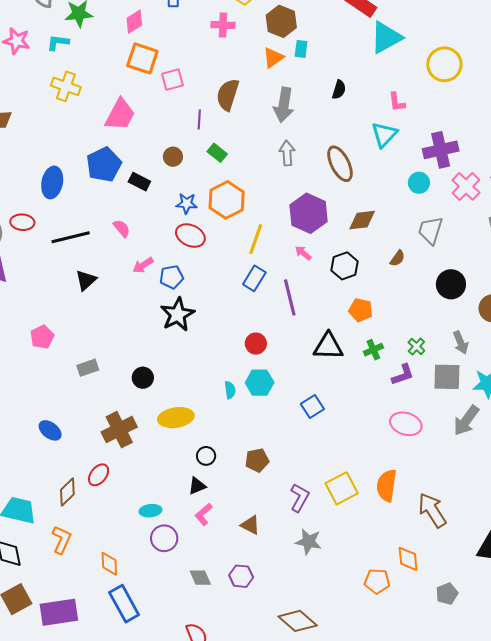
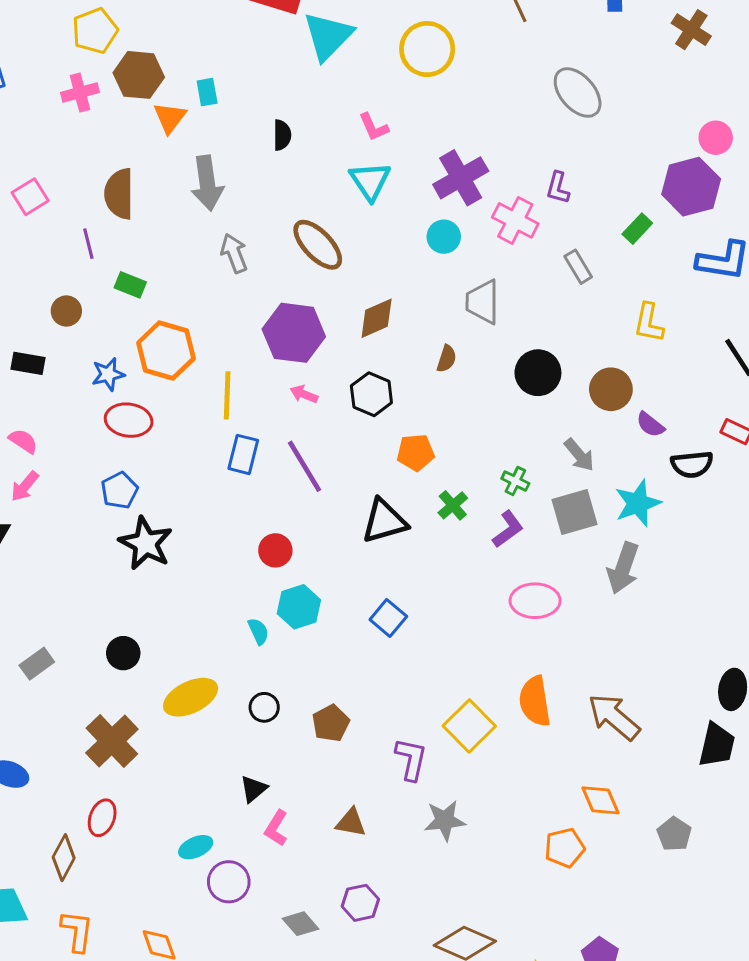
brown hexagon: (281, 21) -> (139, 75), moved
pink arrow: (143, 265) -> (25, 486), moved
black circle: (206, 456) -> (264, 707), moved

